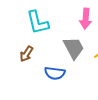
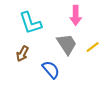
blue semicircle: (55, 73) -> (51, 70), turned -132

